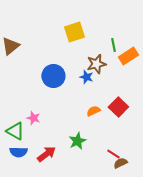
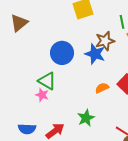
blue star: (86, 77) -> (95, 54), size x1.5
green triangle: (15, 131) -> (47, 81), moved

